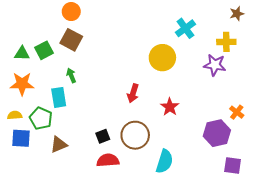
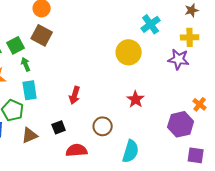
brown star: (237, 14) -> (192, 10), moved
green arrow: (71, 75) -> (26, 64), moved
red arrow: (133, 93) -> (75, 95), moved
brown circle: (135, 135) -> (103, 126), size x0.7
black square: (103, 136) -> (59, 127), moved

